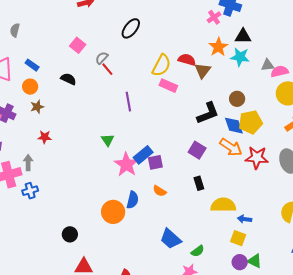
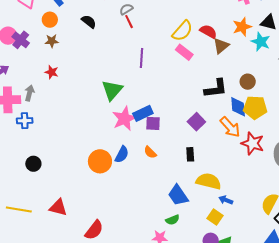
green triangle: (108, 140) -> (112, 90), size x1.6
black circle: (70, 234) -> (33, 164), moved
blue trapezoid: (171, 239) -> (178, 195), moved

